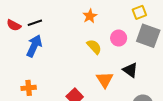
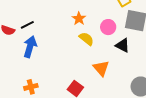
orange star: (90, 16) -> (79, 19), moved
black triangle: (130, 70) -> (123, 45), moved

